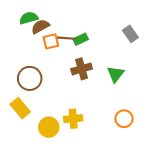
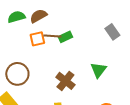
brown semicircle: (40, 26) -> (38, 16), moved
brown cross: (82, 69) -> (65, 81), moved, turned -36

